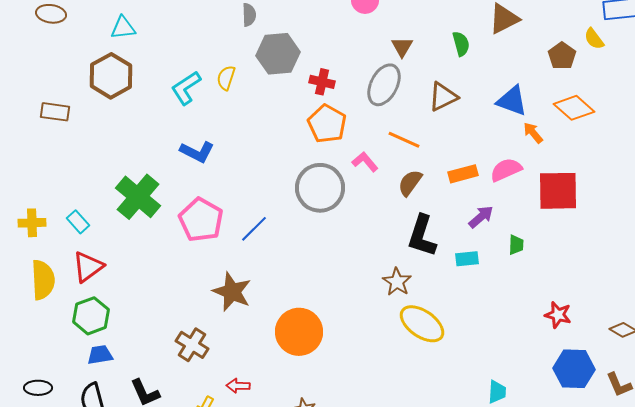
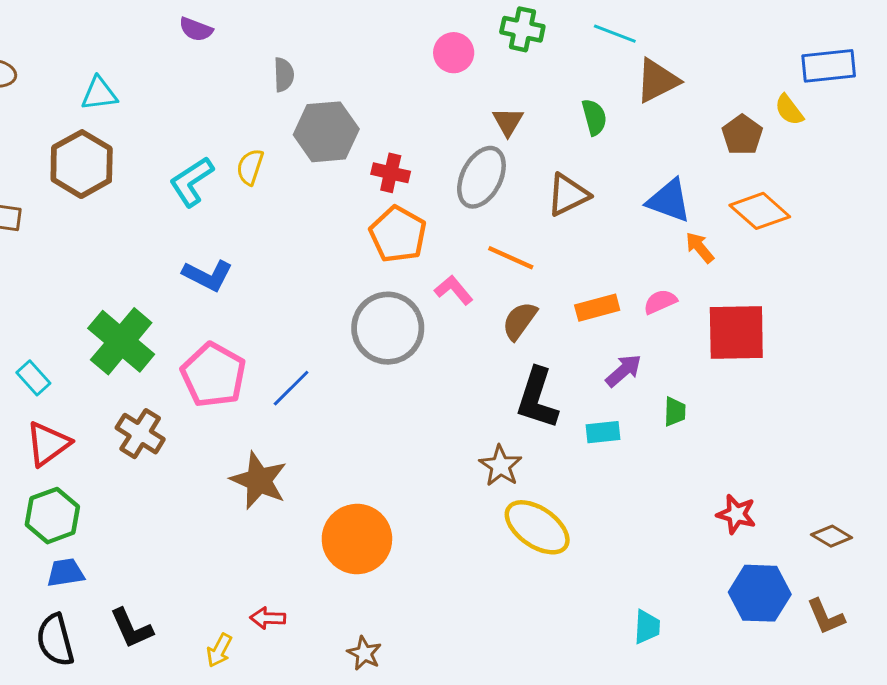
pink semicircle: (506, 170) -> (660, 302), size x0.7
brown cross: (192, 345) -> (140, 434), moved

